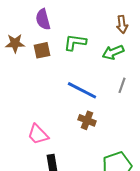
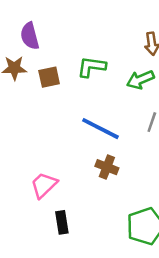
purple semicircle: (43, 19) -> (30, 36), moved
pink trapezoid: (38, 134) -> (44, 185), turned 90

